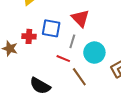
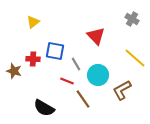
red triangle: (80, 18) -> (96, 36), moved
gray line: (72, 41) -> (76, 64), turned -48

